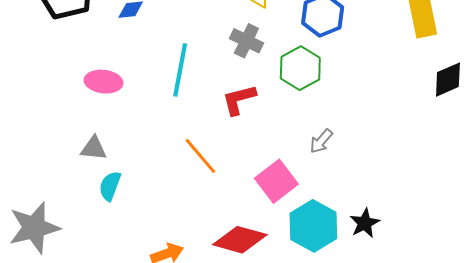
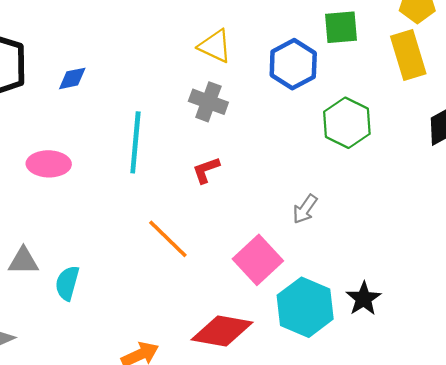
green hexagon: (300, 68) -> (347, 123), moved
red L-shape: (239, 100) -> (206, 170), size x0.7
gray triangle: (94, 148) -> (23, 261), moved

